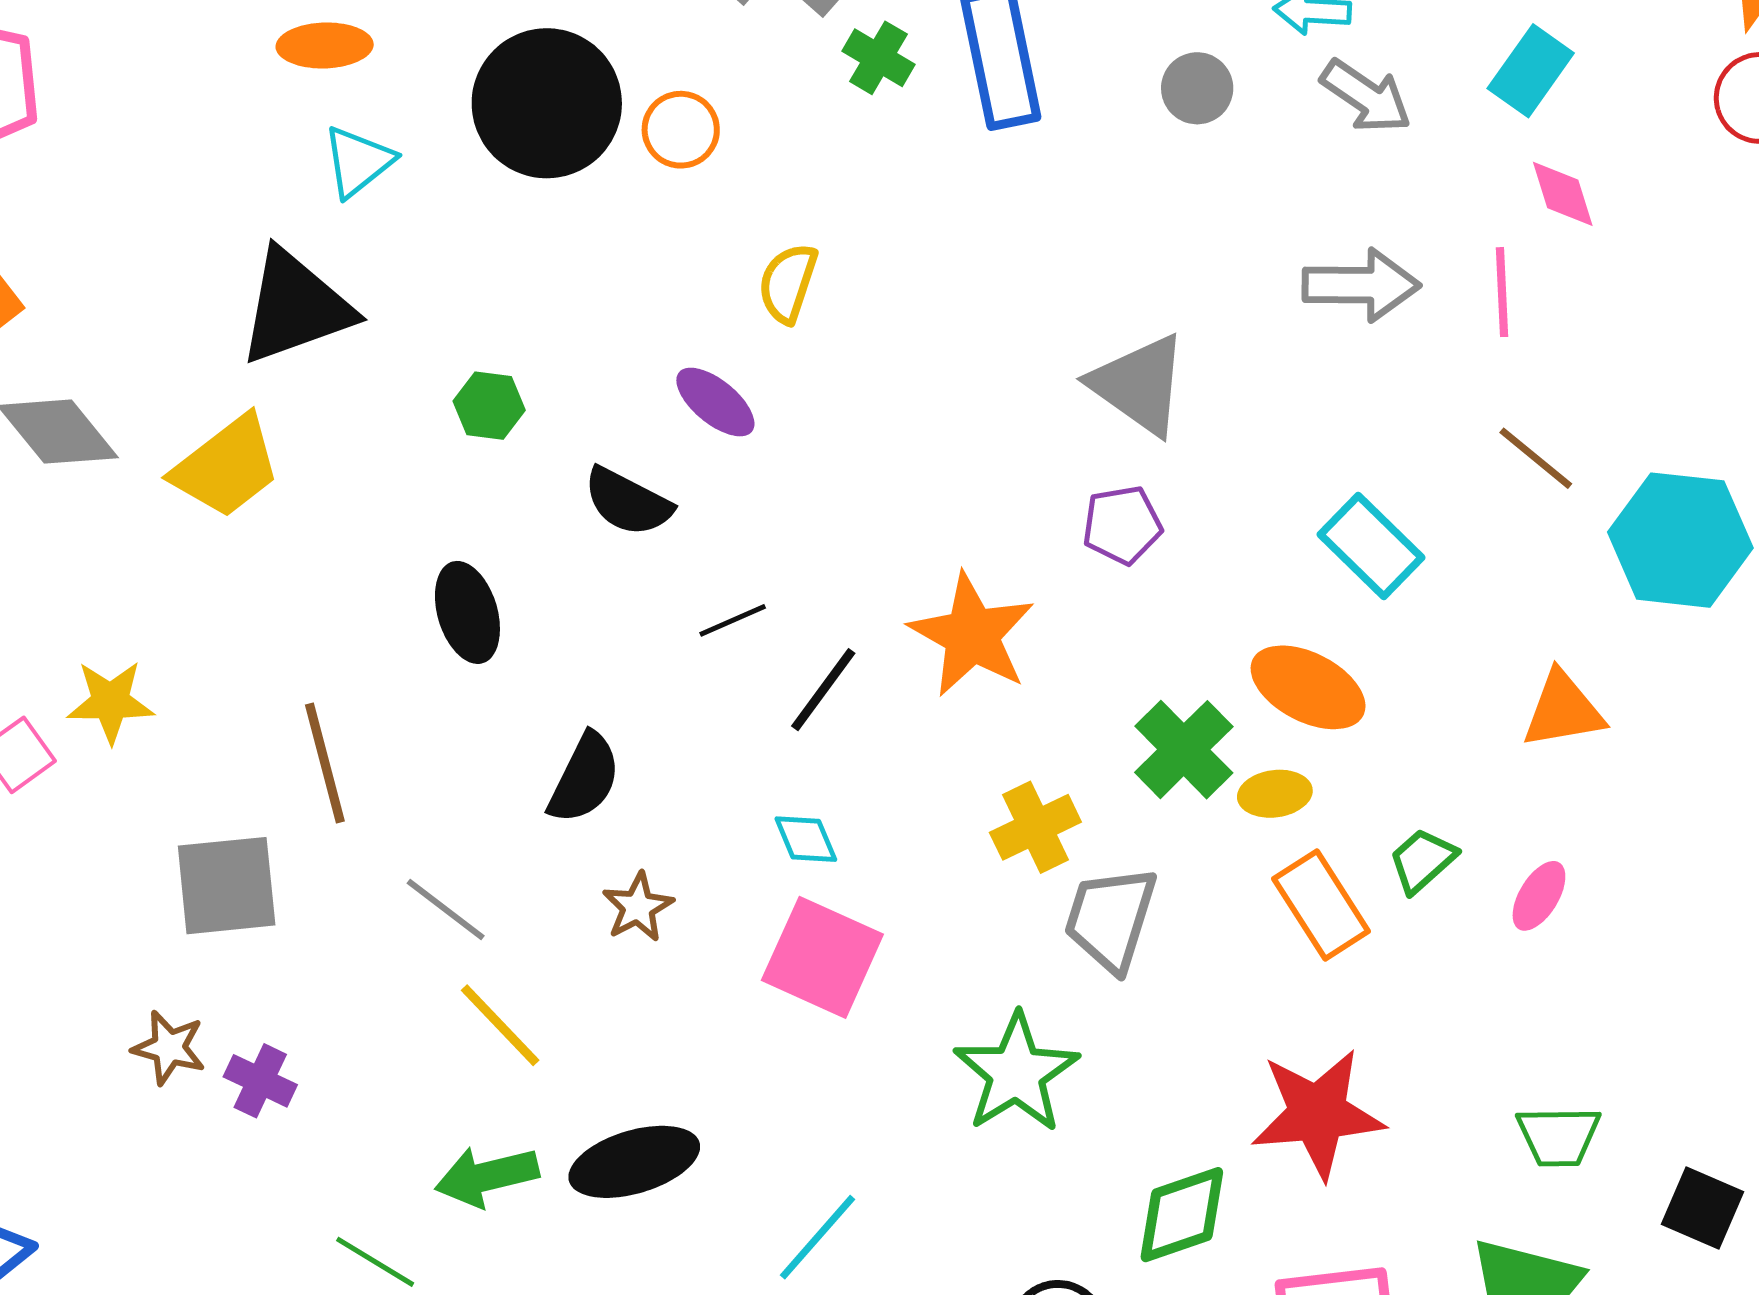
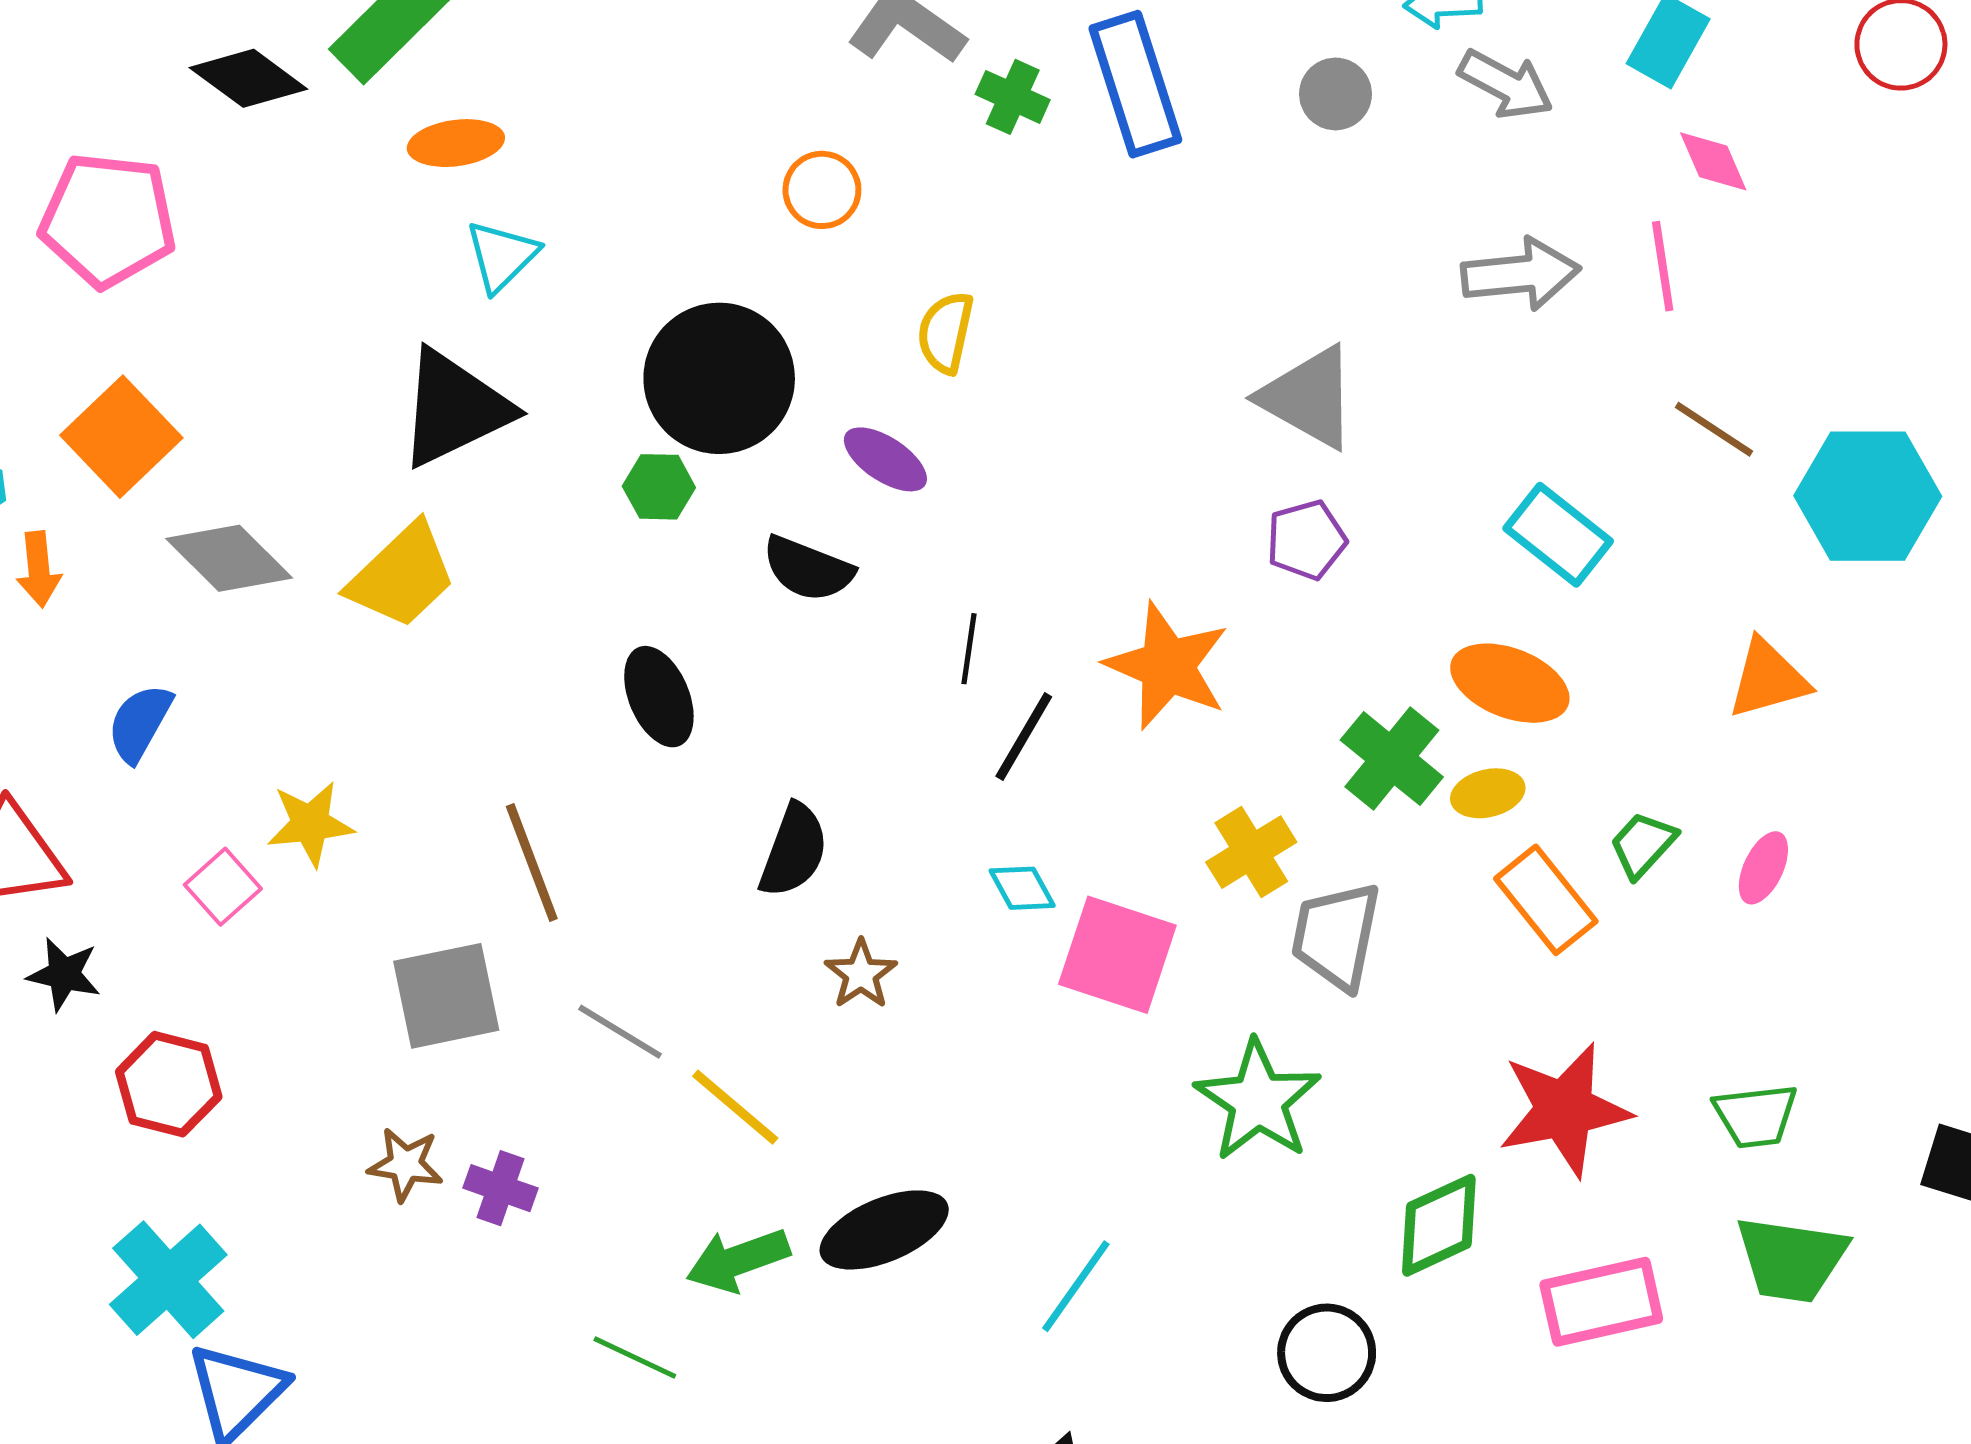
black circle: (547, 103) -> (719, 378), moved
black line: (733, 620) -> (969, 649), moved, turned -52
gray line: (446, 909) -> (620, 1032), moved
pink square: (822, 957) -> (1117, 955), moved
green trapezoid: (1559, 1136) -> (1756, 1116), moved

